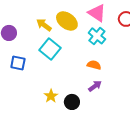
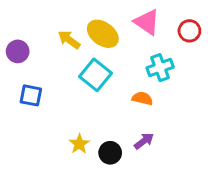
cyan cross: (97, 36) -> (160, 68), moved, turned 30
cyan square: (50, 49) -> (95, 75), moved
purple arrow: (95, 86) -> (144, 141), moved

